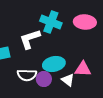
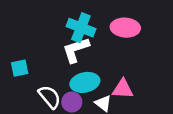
white L-shape: (30, 39) -> (76, 50), moved
white semicircle: (27, 75) -> (50, 97), turned -132

